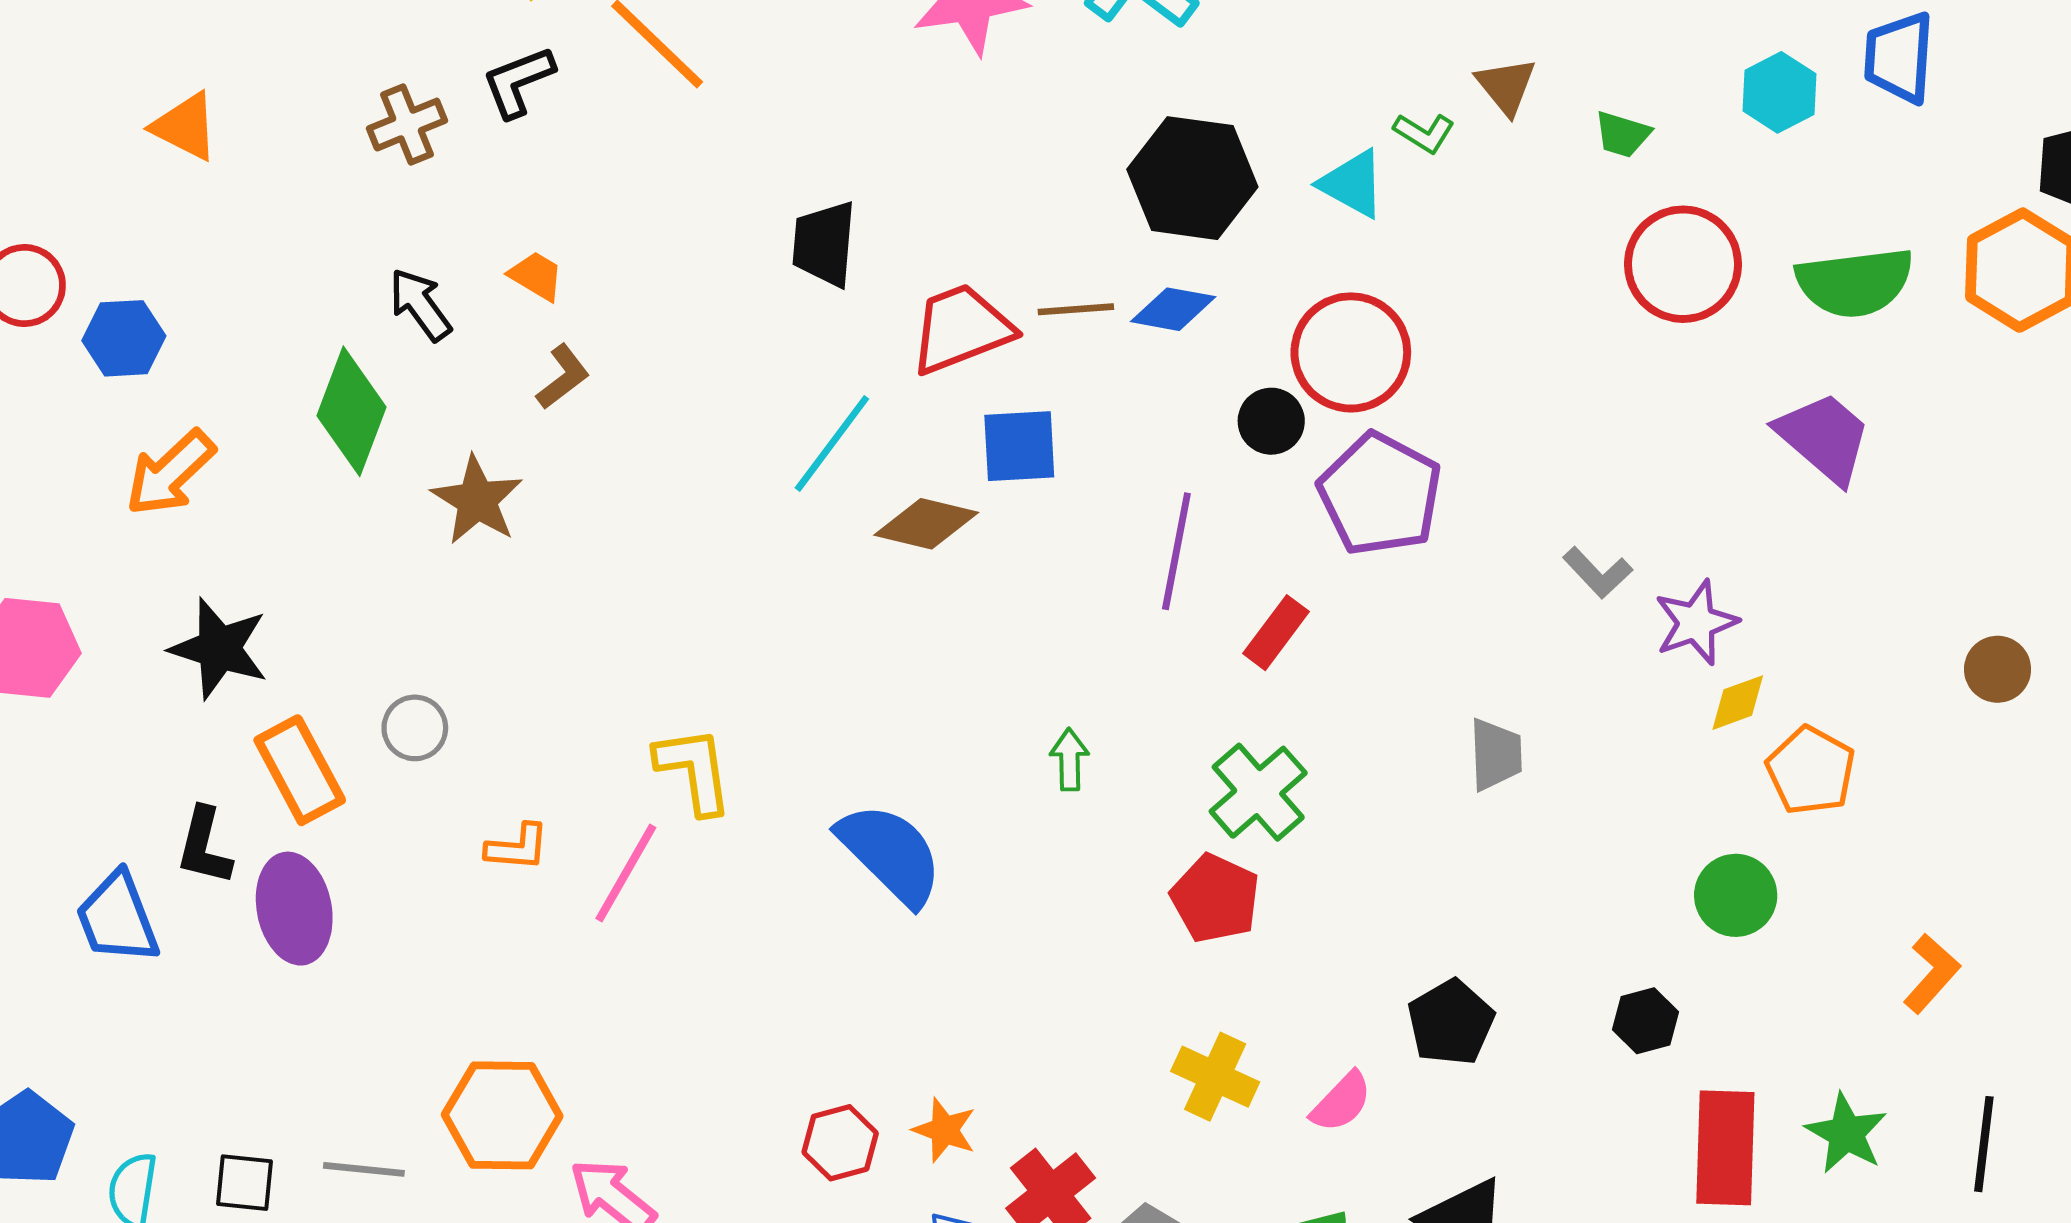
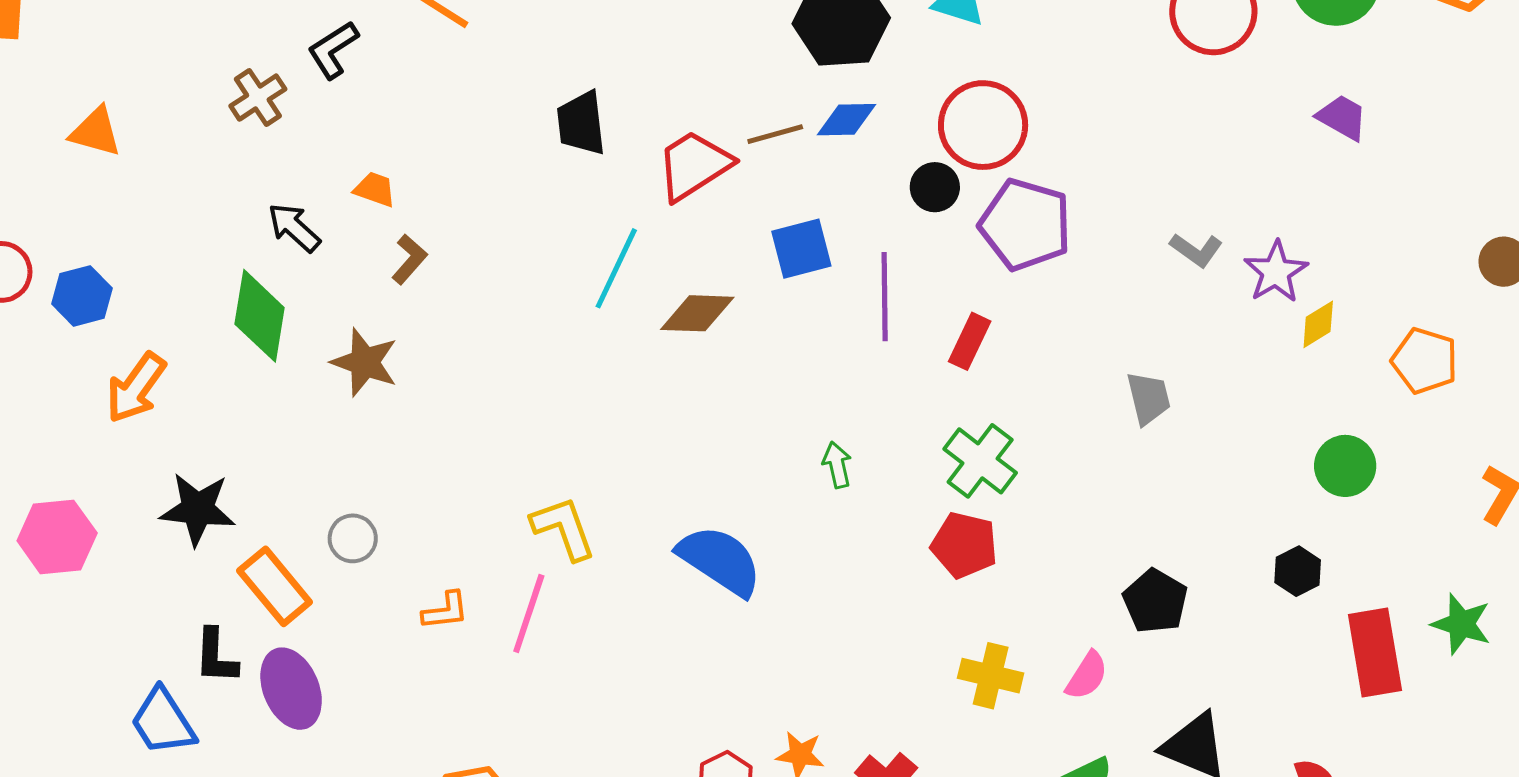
purple trapezoid: (1824, 437) -> (1342, 117), size x0.7
blue square: (1019, 446) -> (801, 249), moved
orange pentagon: (1811, 771) -> (1425, 361), moved

